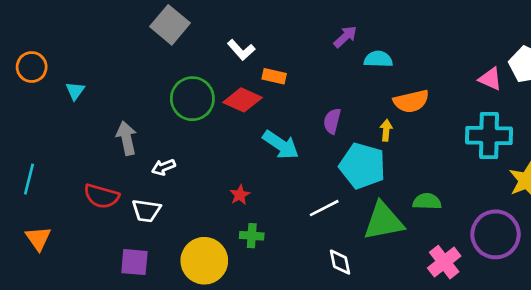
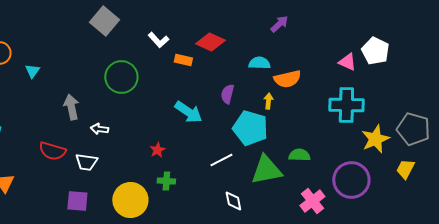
purple arrow: (345, 37) -> (279, 24), moved
cyan semicircle: (378, 59) -> (259, 63), moved
red diamond: (242, 100) -> (210, 42), moved
white arrow: (163, 167) -> (99, 129), turned 30

